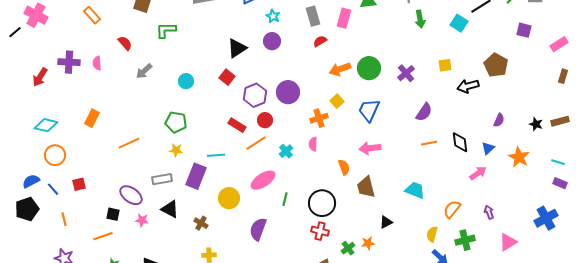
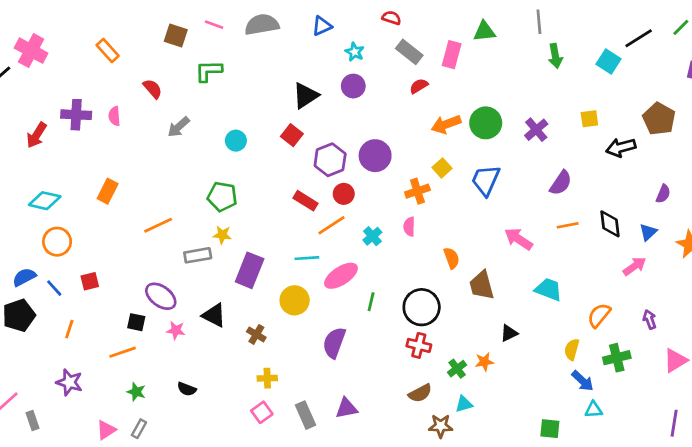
gray rectangle: (313, 16) -> (409, 52), turned -36
pink arrow: (370, 148) -> (518, 239), moved, turned 40
cyan line: (216, 155) -> (307, 258), moved
gray rectangle: (162, 179) -> (198, 255), moved
orange line: (64, 219) -> (69, 329), turned 32

